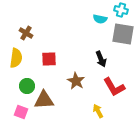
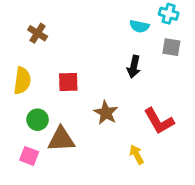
brown cross: (26, 33) -> (38, 33), moved
gray square: (123, 34) -> (171, 47), size x0.6
black arrow: (101, 59) -> (134, 67), moved, turned 35

